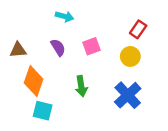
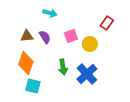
brown triangle: (18, 50) -> (27, 36), moved
yellow circle: (130, 56) -> (90, 44), moved
blue cross: (128, 95) -> (87, 74), moved

